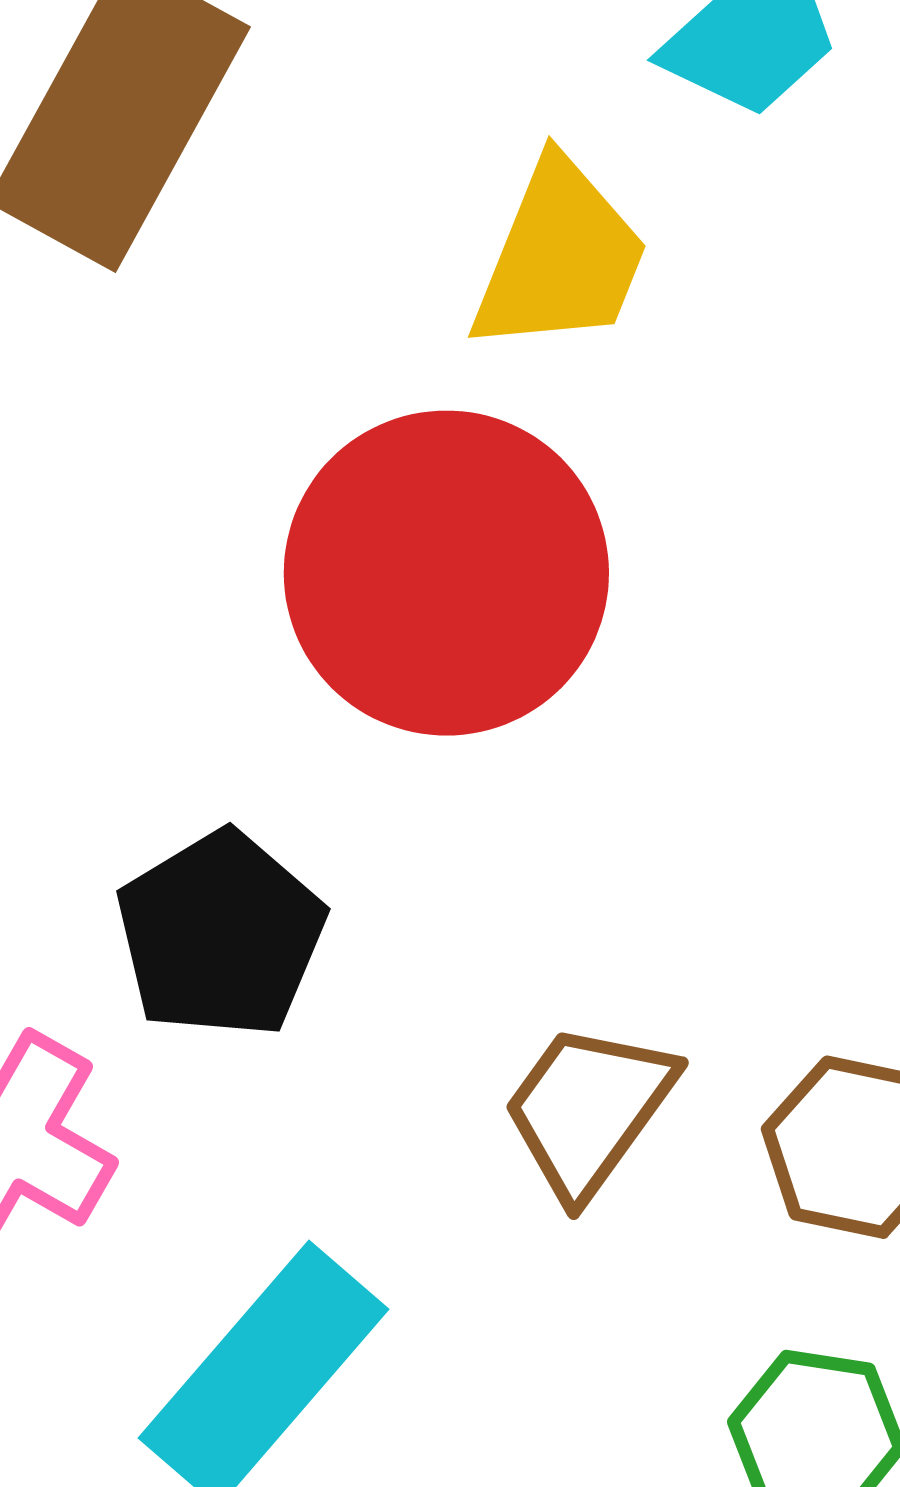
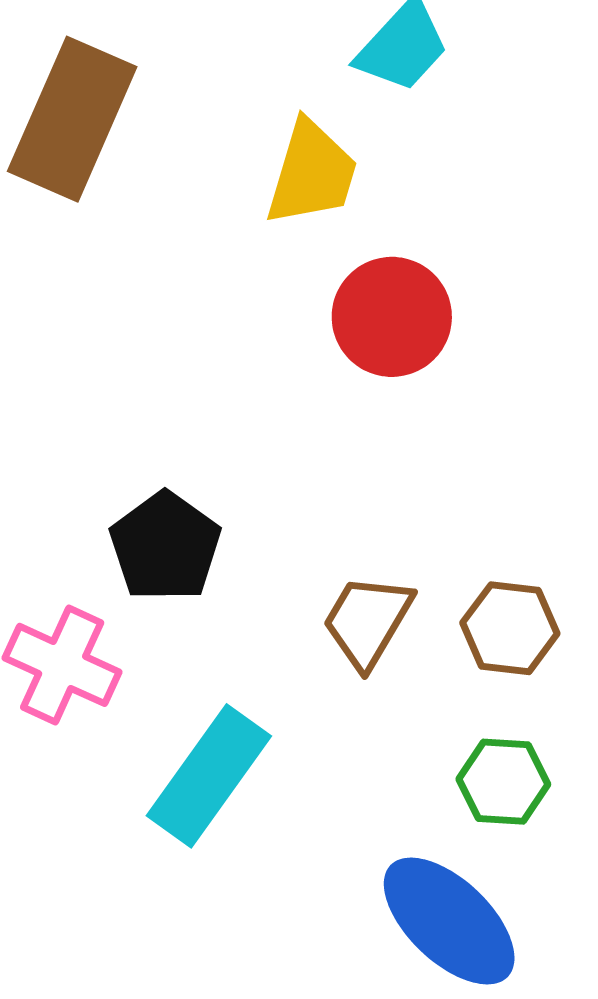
red circle: (446, 573) -> (392, 317), moved, size x0.7

